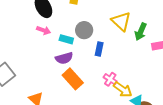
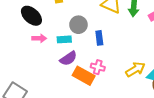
pink cross: (110, 79) -> (98, 67), moved
yellow arrow: (123, 89) -> (135, 69), turned -48

